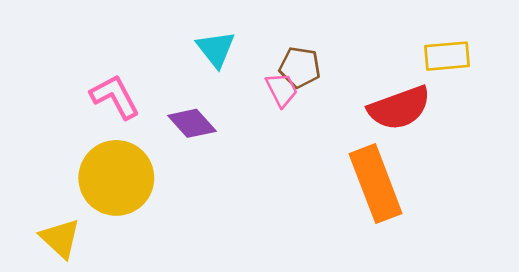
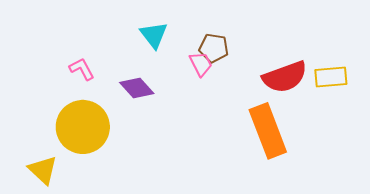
yellow rectangle: (447, 56) -> (331, 77), moved
pink L-shape: (115, 97) -> (82, 69), size x0.7

